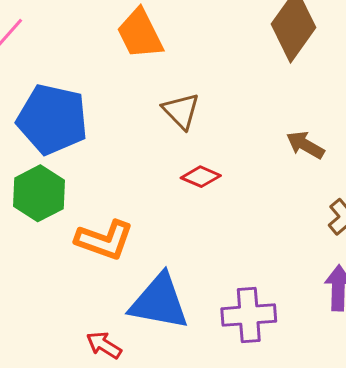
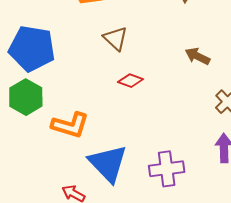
blue triangle: (159, 302) -> (108, 163), turned 39

